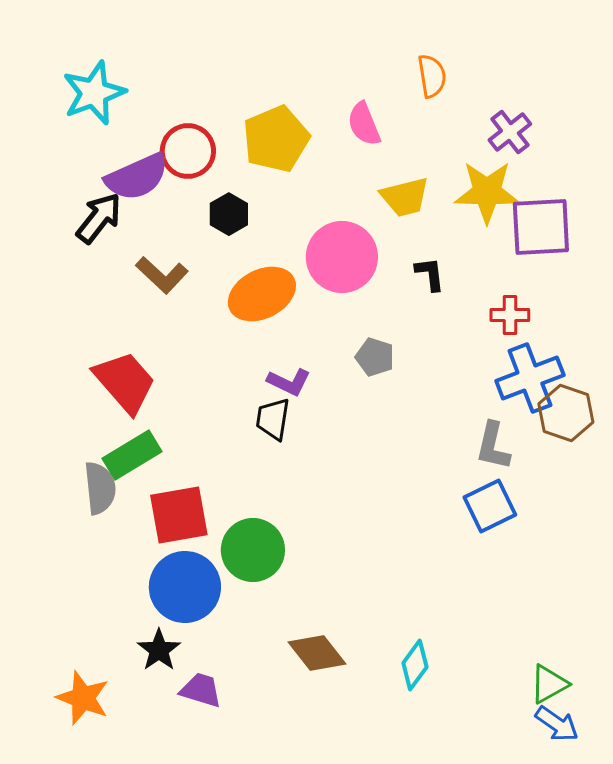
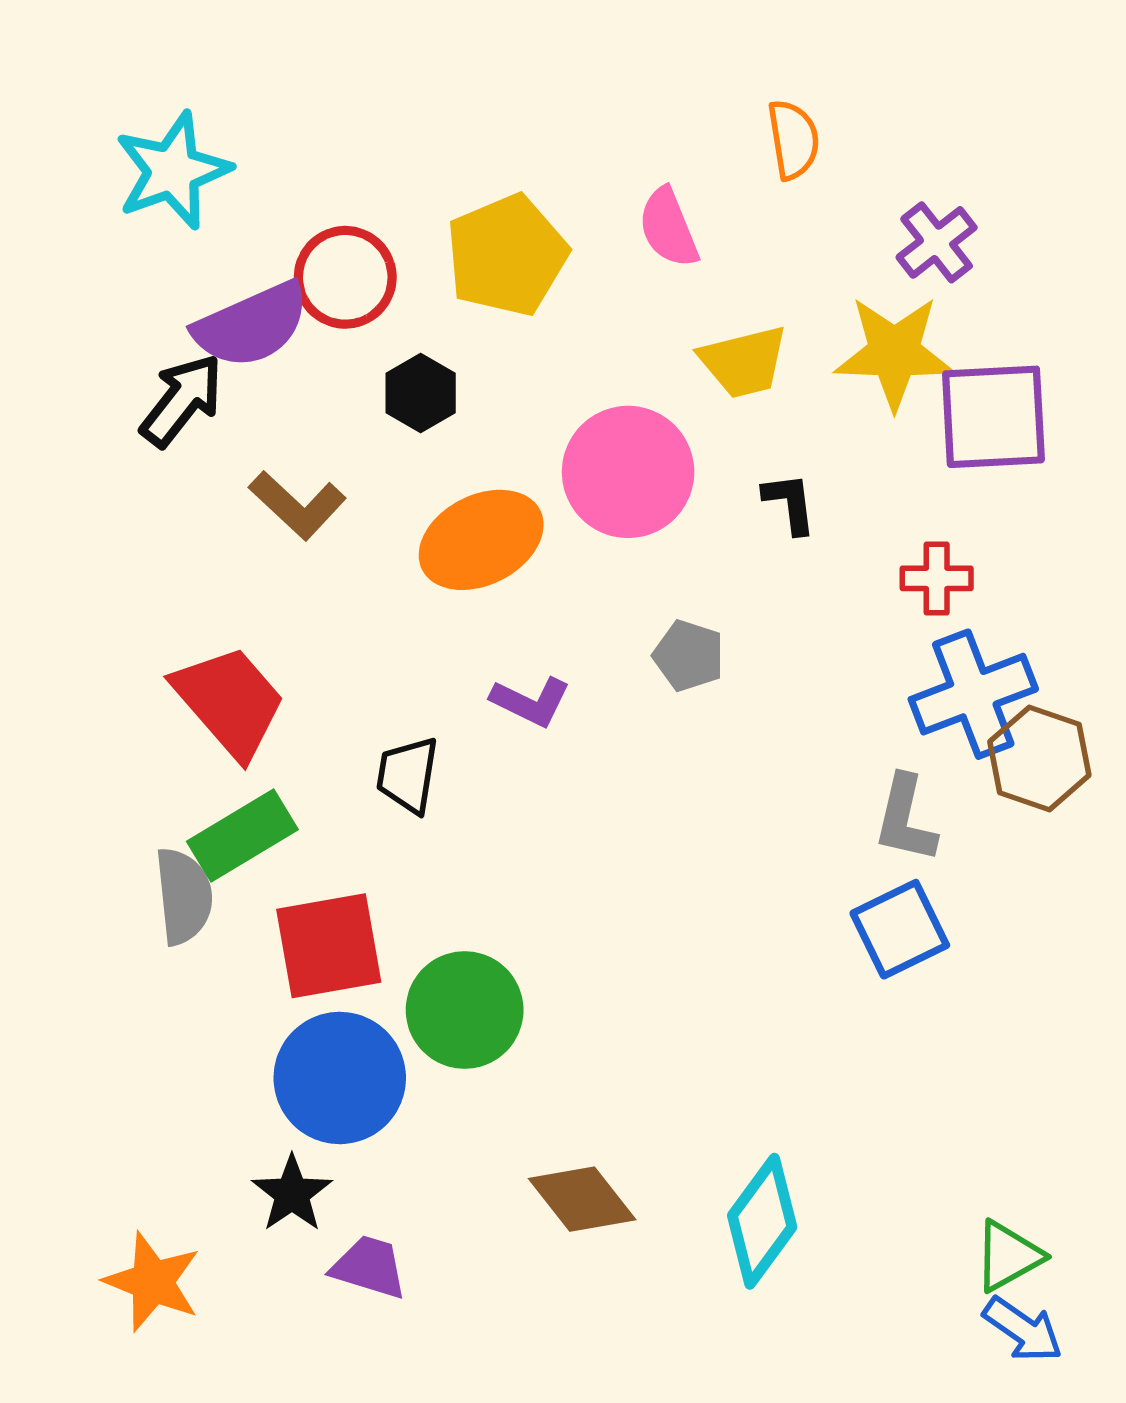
black trapezoid: (273, 419) -> (408, 775), moved
cyan diamond: (415, 665) -> (762, 1221), size x1.4

